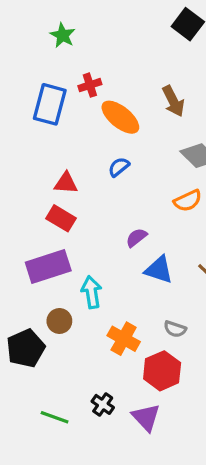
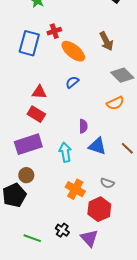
purple semicircle: (136, 238) -> (83, 126), turned 128
cyan arrow: (91, 292) -> (65, 152), moved
brown circle: (59, 321) -> (26, 175), moved

